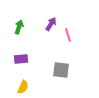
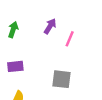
pink line: (68, 35) -> (70, 39), turned 40

